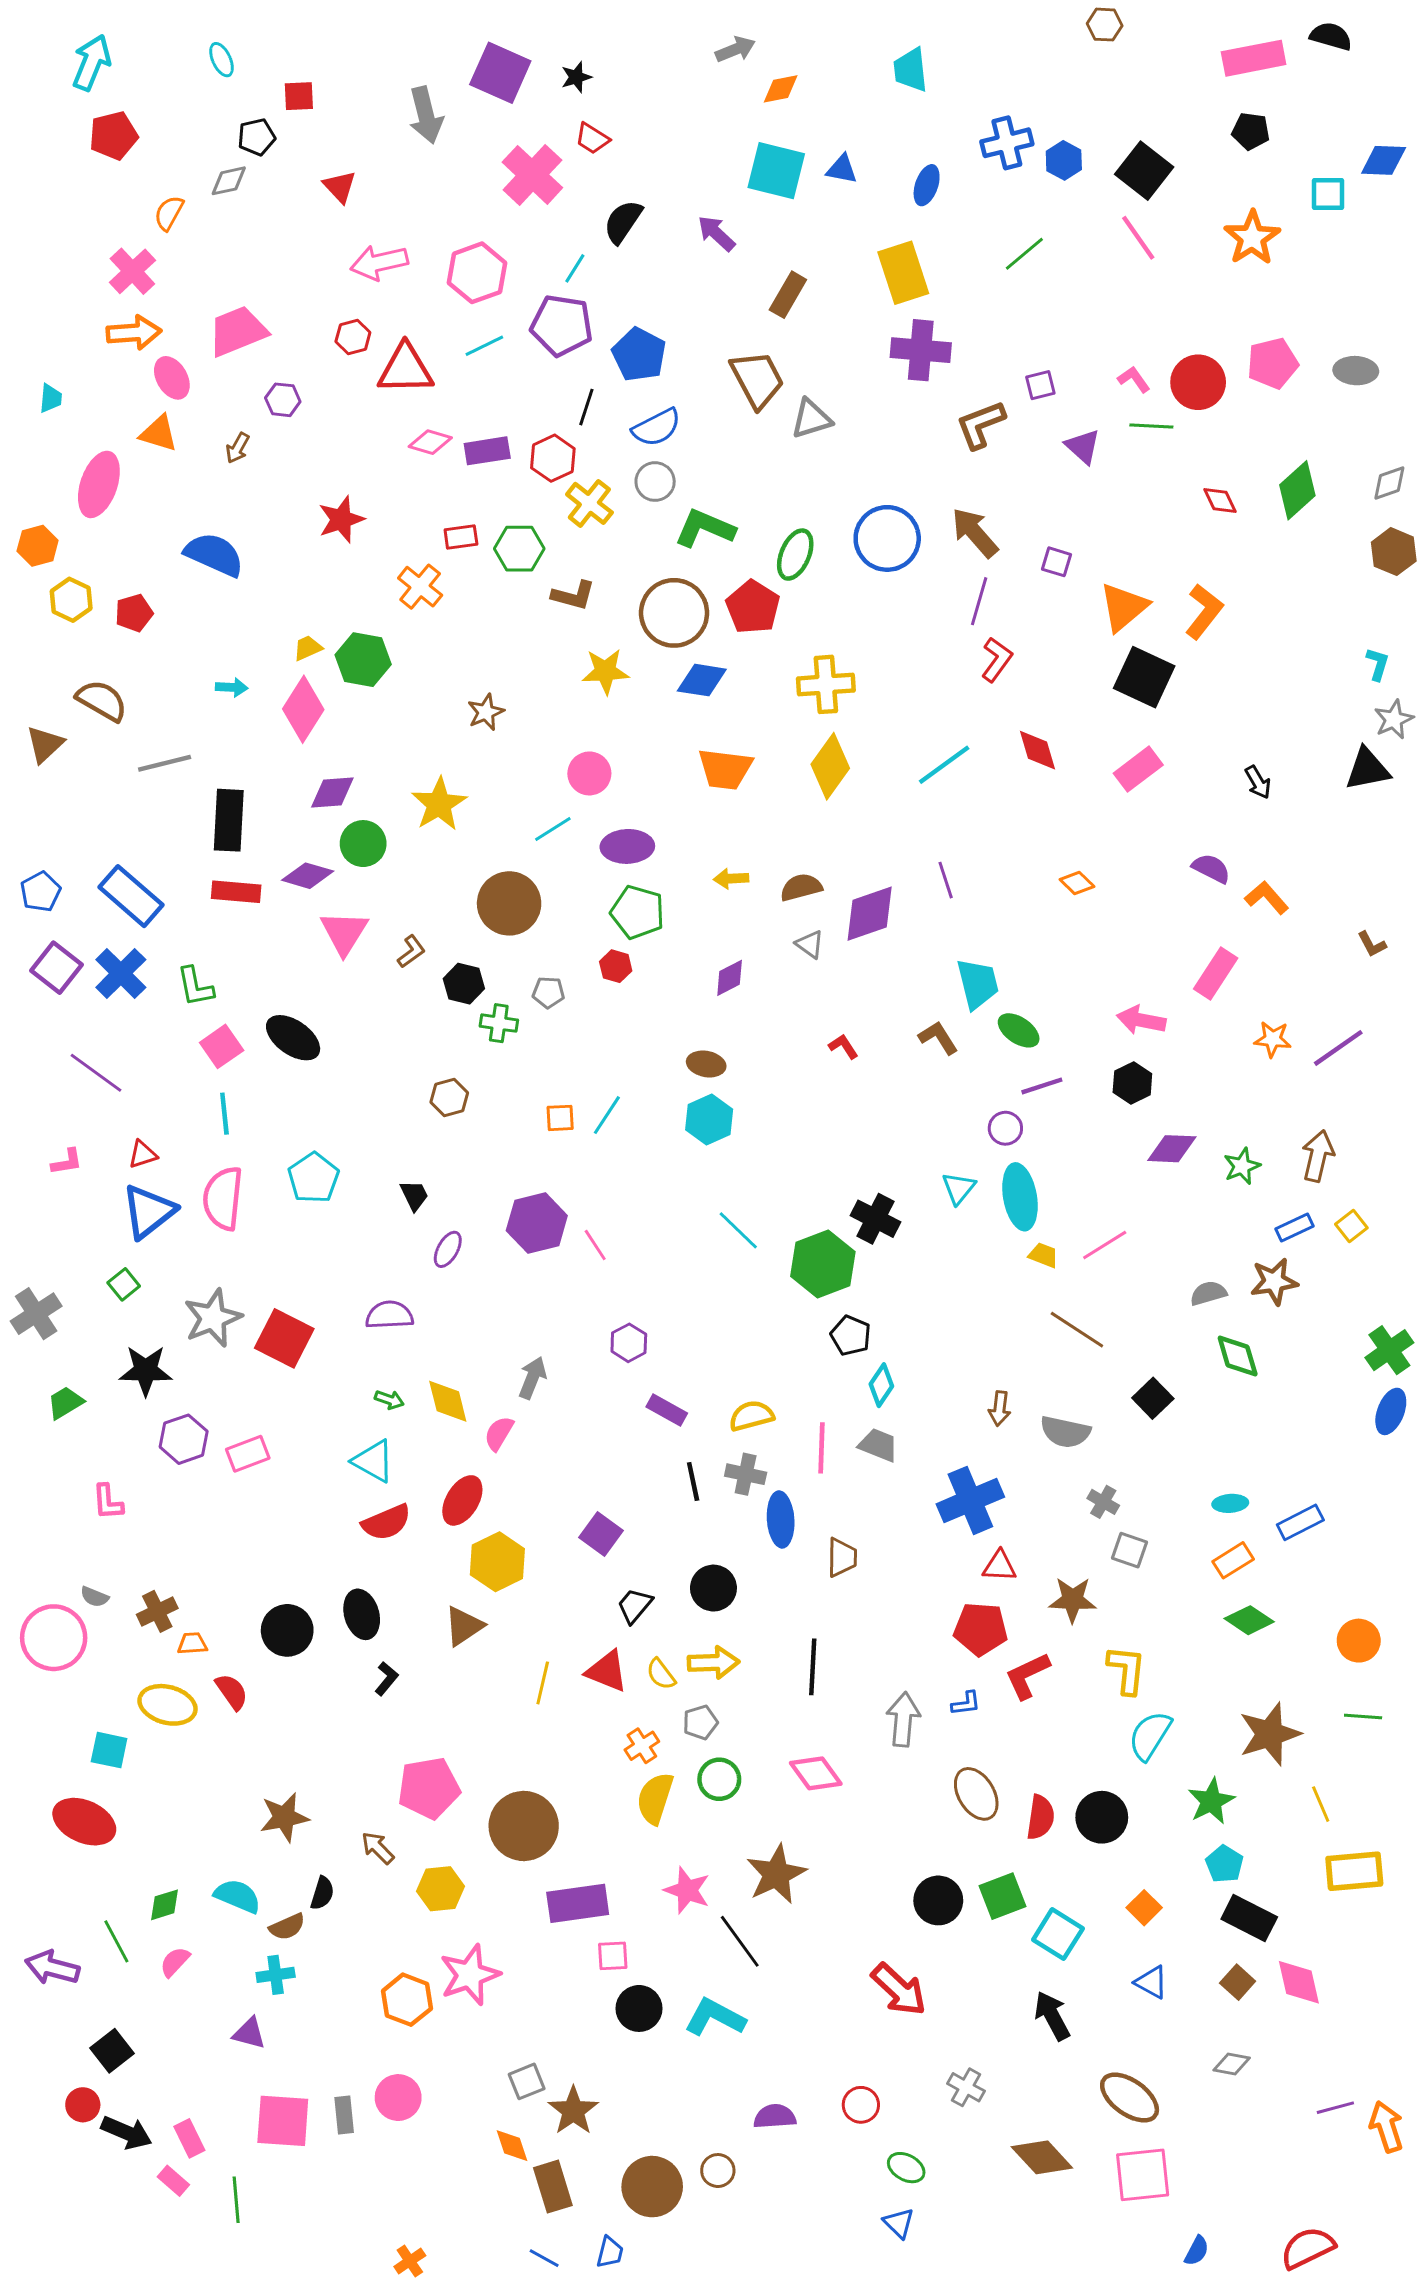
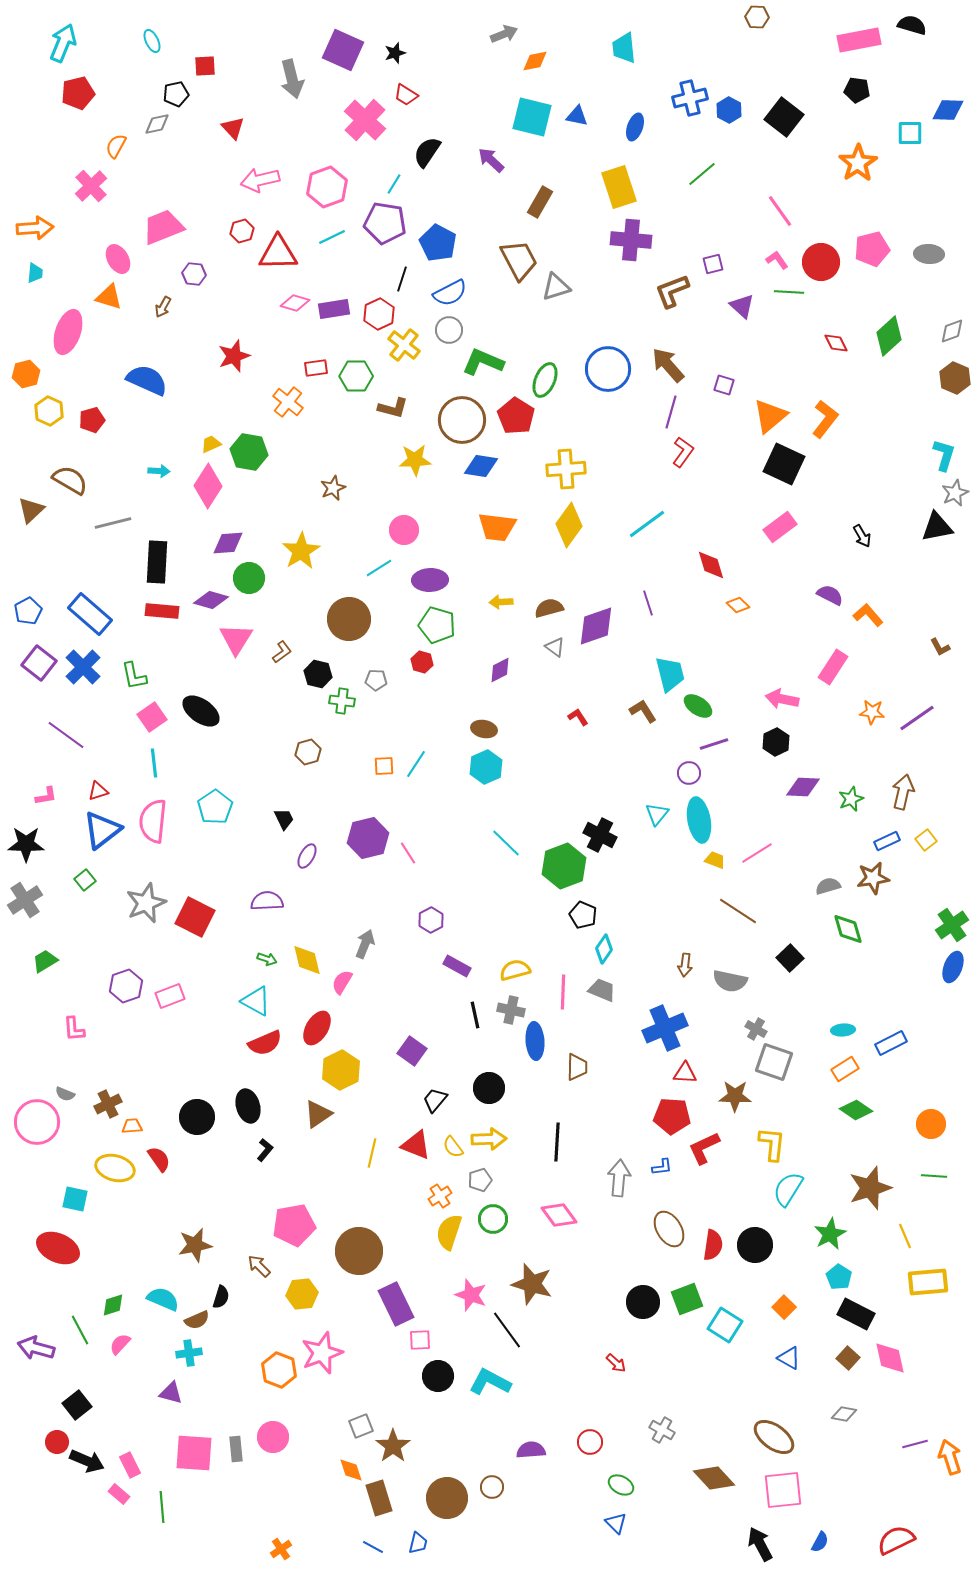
pink line: (1138, 238) -> (780, 211), moved
orange arrow: (134, 333) -> (35, 228), moved
cyan L-shape: (1378, 664) -> (944, 455), size x1.4
red diamond: (1038, 750) -> (711, 565), moved
black star: (146, 1371) -> (26, 844), moved
gray square: (1130, 1550) -> (774, 1062), size x1.5
brown star: (776, 1874) -> (532, 1284), turned -30
purple rectangle: (578, 1903) -> (396, 1304), turned 72
red arrow: (899, 1989) -> (616, 1363), size x0.5
black arrow: (1052, 2016) -> (760, 1544), moved

